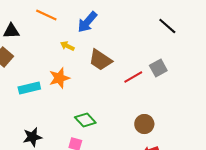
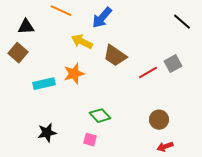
yellow arrow: (67, 46) -> (82, 42), size x1.5

